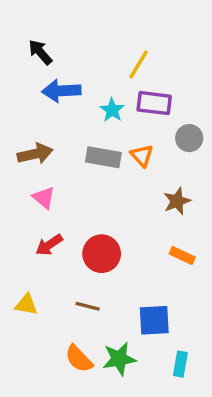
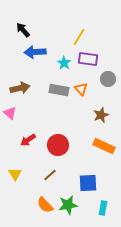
pink triangle: (44, 198) -> (10, 113), moved
orange rectangle: (182, 255) -> (104, 146), size x1.5
yellow triangle: (26, 305) -> (15, 174), turned 48
brown line: (88, 306) -> (50, 175), turned -56

